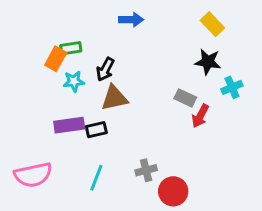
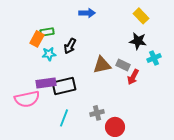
brown triangle: (114, 98) -> (102, 65), moved
black rectangle: (96, 130) -> (64, 86), size x1.6
pink semicircle: (33, 175) -> (27, 99), moved

